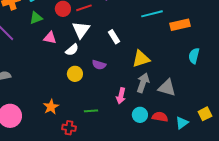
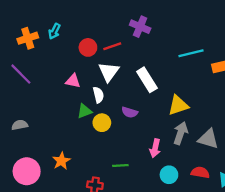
green triangle: (36, 18) -> (84, 111), moved
white rectangle: (114, 37) -> (147, 80), size x1.5
white semicircle: (72, 50) -> (98, 95), turned -64
orange star: (51, 107) -> (61, 161), moved
cyan circle: (140, 115) -> (169, 175), moved

